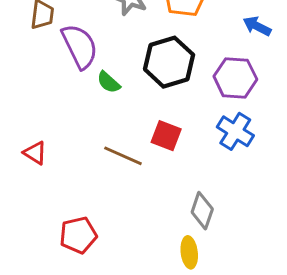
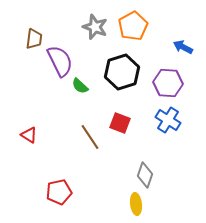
brown line: (123, 156) -> (90, 137), turned 32

